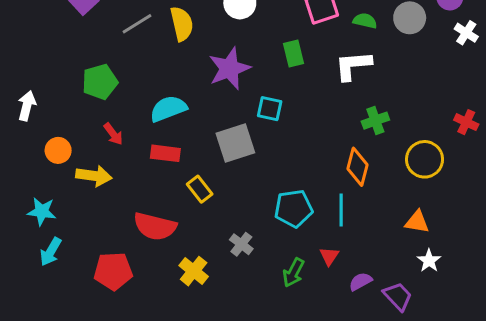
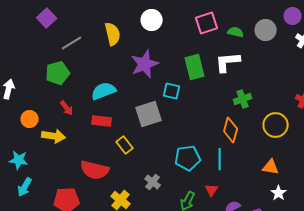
gray line: (137, 24) -> (72, 43), moved
green rectangle: (293, 54) -> (195, 67), moved, size x1.4

